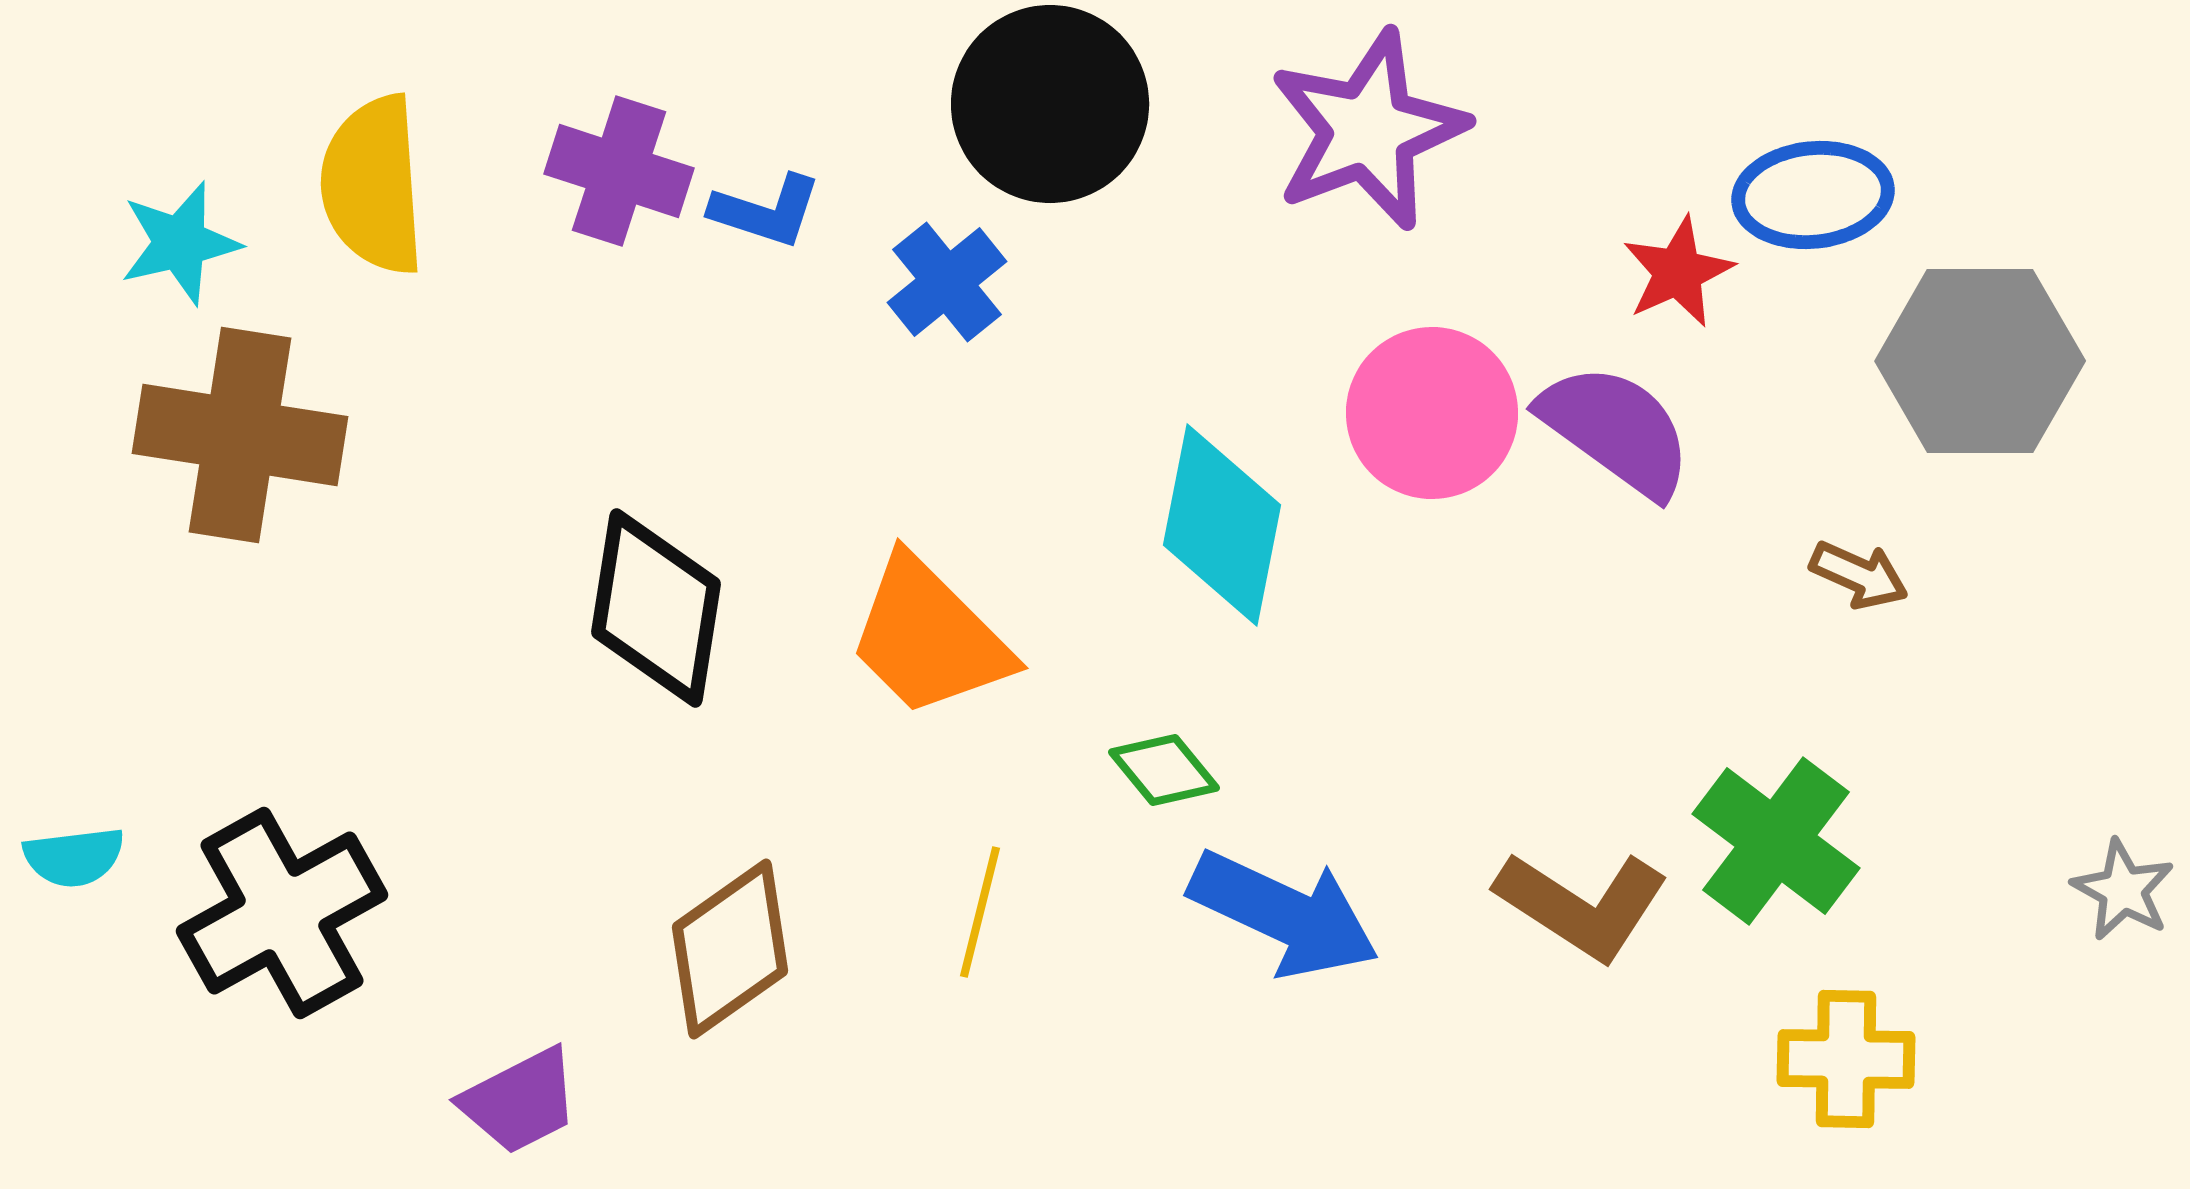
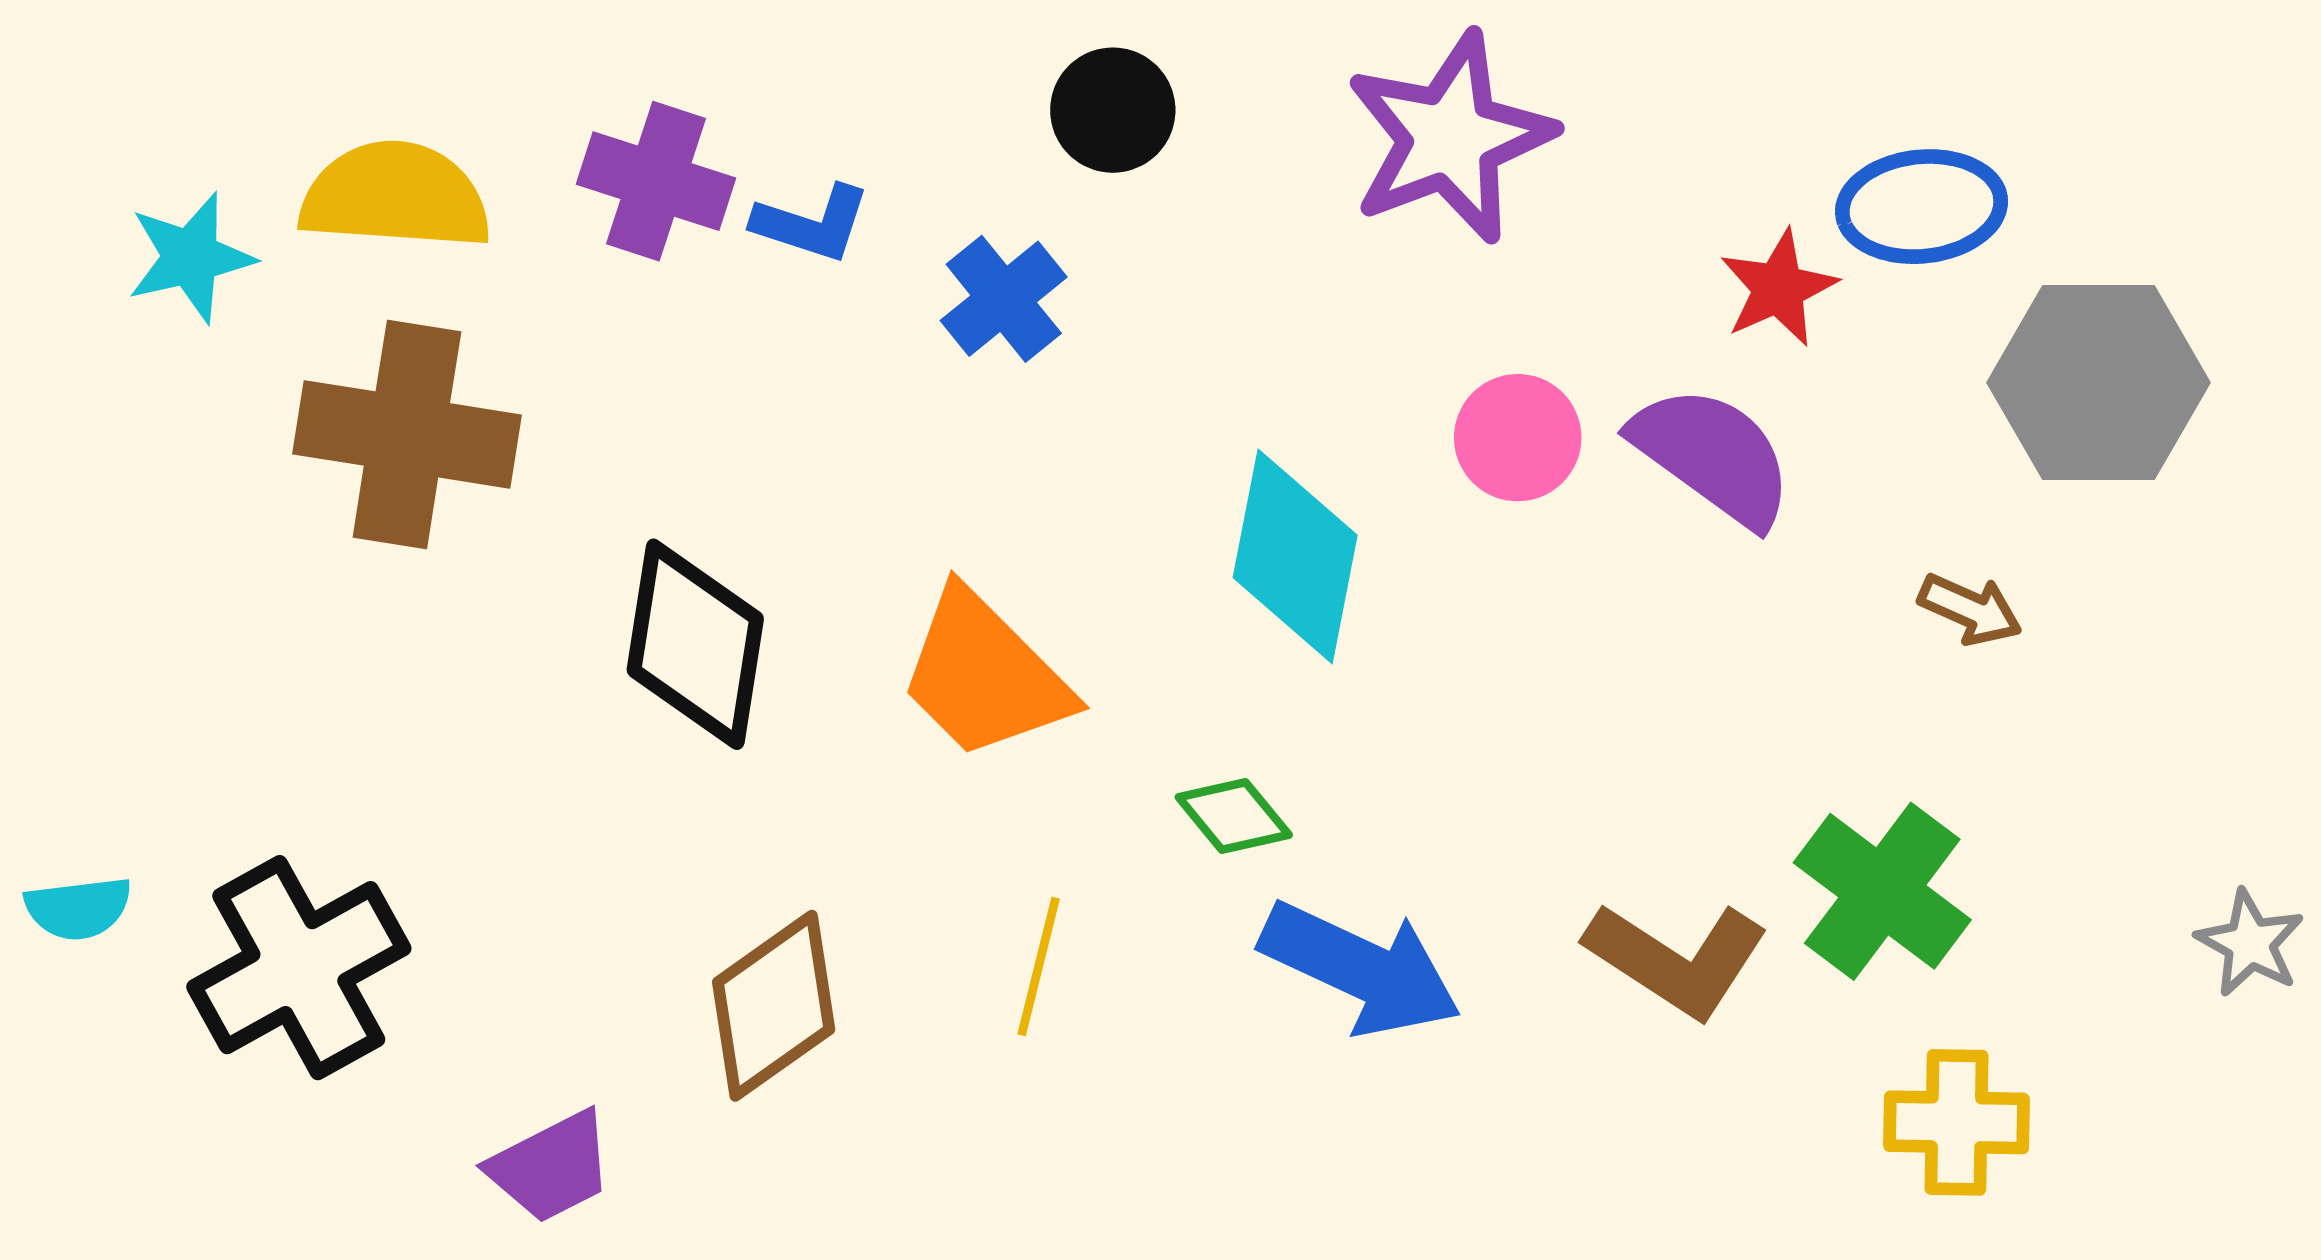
black circle: (1050, 104) -> (1113, 110), size x0.6
yellow semicircle: (373, 185) -> (395, 196), turned 98
pink circle: (1432, 413) -> (1518, 438), size x0.7
brown cross: (240, 435) -> (407, 434), moved

